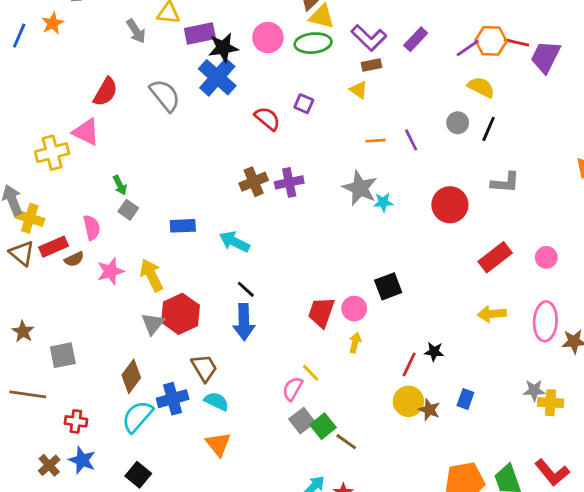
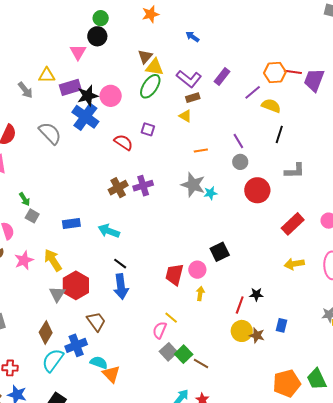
pink circle: (268, 38) -> (111, 96), moved
green ellipse: (313, 43) -> (150, 86), turned -45
purple line: (468, 48) -> (253, 92), moved
gray circle: (458, 123) -> (240, 162), moved
purple line: (411, 140) -> (238, 141), moved
cyan semicircle: (216, 401) -> (99, 362), moved

